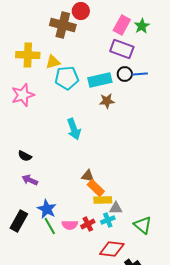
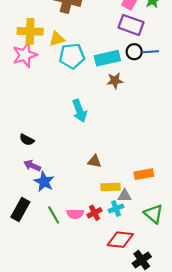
pink star: (23, 95) -> (25, 55), moved
orange rectangle: (96, 188) -> (144, 174), moved, turned -54
blue star: (47, 209) -> (44, 182), moved

